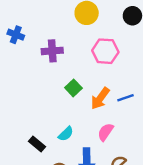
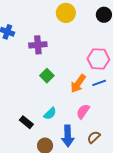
pink hexagon: (105, 51) -> (98, 59), moved
green square: (73, 88) -> (47, 76), moved

